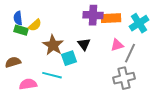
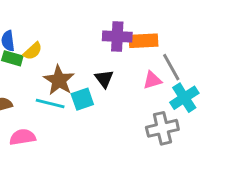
cyan cross: (139, 23) -> (184, 98), moved
gray line: (130, 53) -> (171, 67), moved, turned -54
cyan line: (52, 75) -> (50, 104), moved

